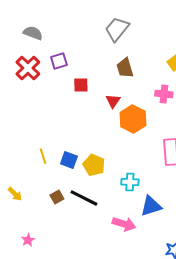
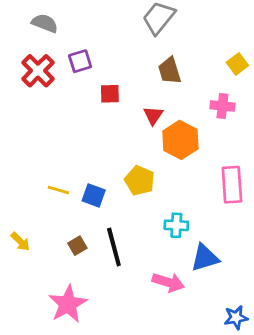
yellow line: (43, 156) -> (58, 190), turned -56
yellow pentagon: (94, 165) -> (140, 181), moved
black line: (84, 198) -> (114, 247), turned 48
pink star: (28, 240) -> (68, 304), moved, size x2.0

